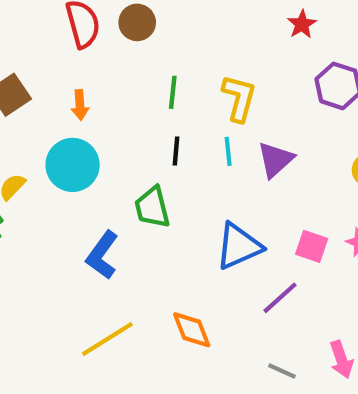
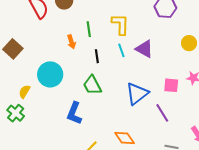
orange arrow: (80, 105) -> (71, 42), moved
purple triangle: (275, 160) -> (144, 49), turned -36
purple line: (280, 298) -> (162, 113), turned -66

